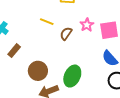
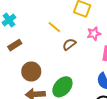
pink star: (87, 25) -> (94, 34), moved

